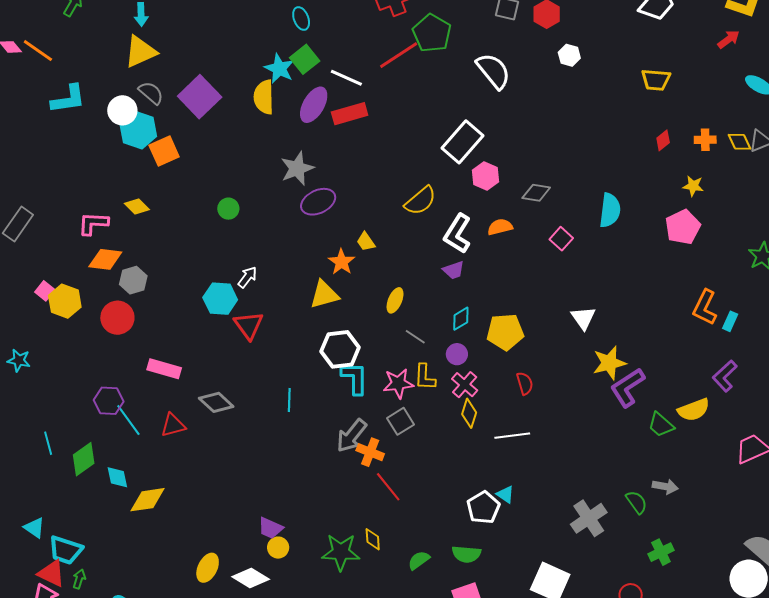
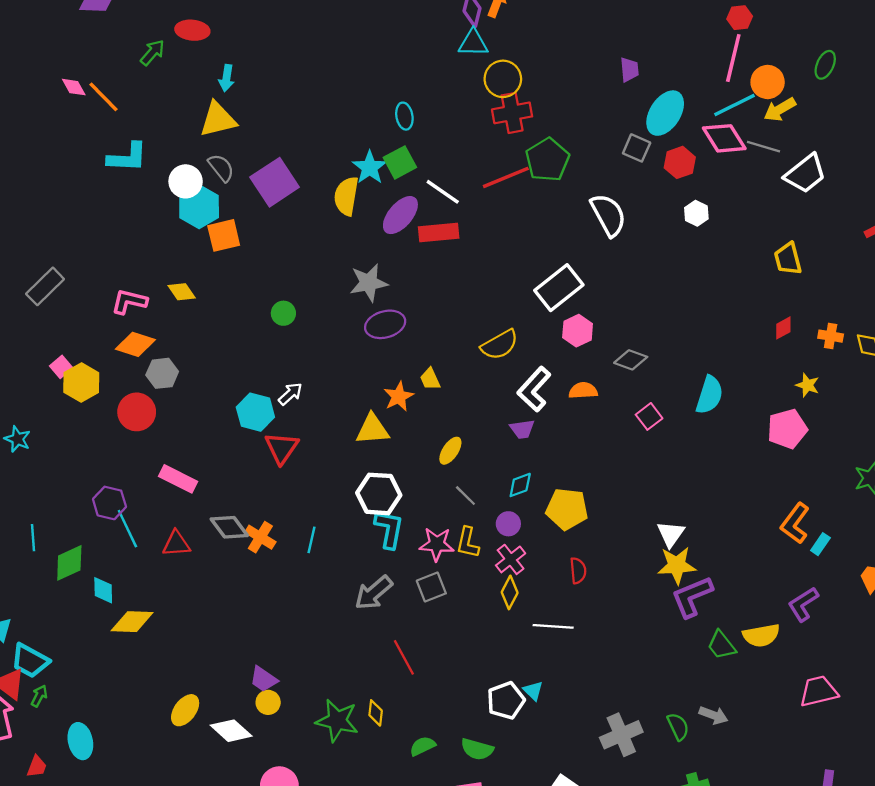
yellow trapezoid: (656, 80) -> (788, 259), turned 60
white triangle: (583, 318) -> (671, 534), moved
orange cross: (370, 452) -> (260, 537), moved

